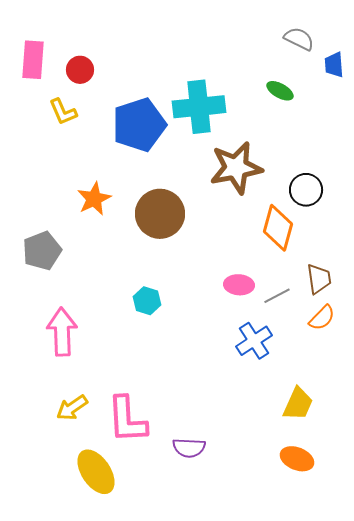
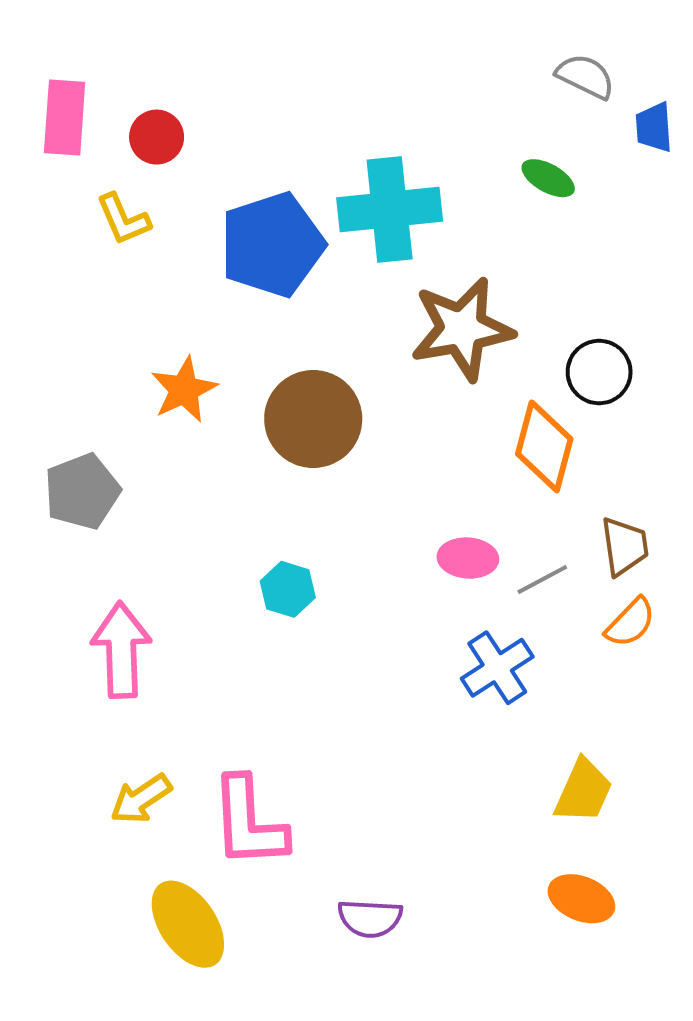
purple semicircle: (189, 448) -> (370, 918), moved

